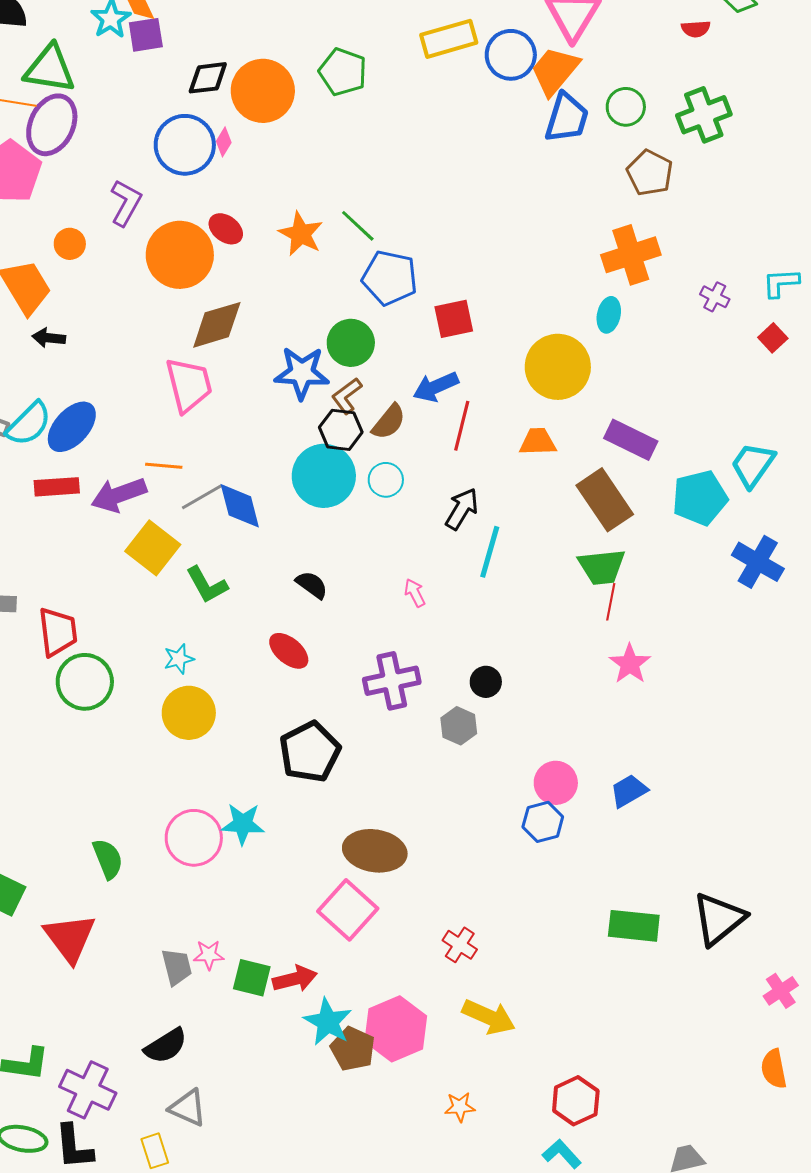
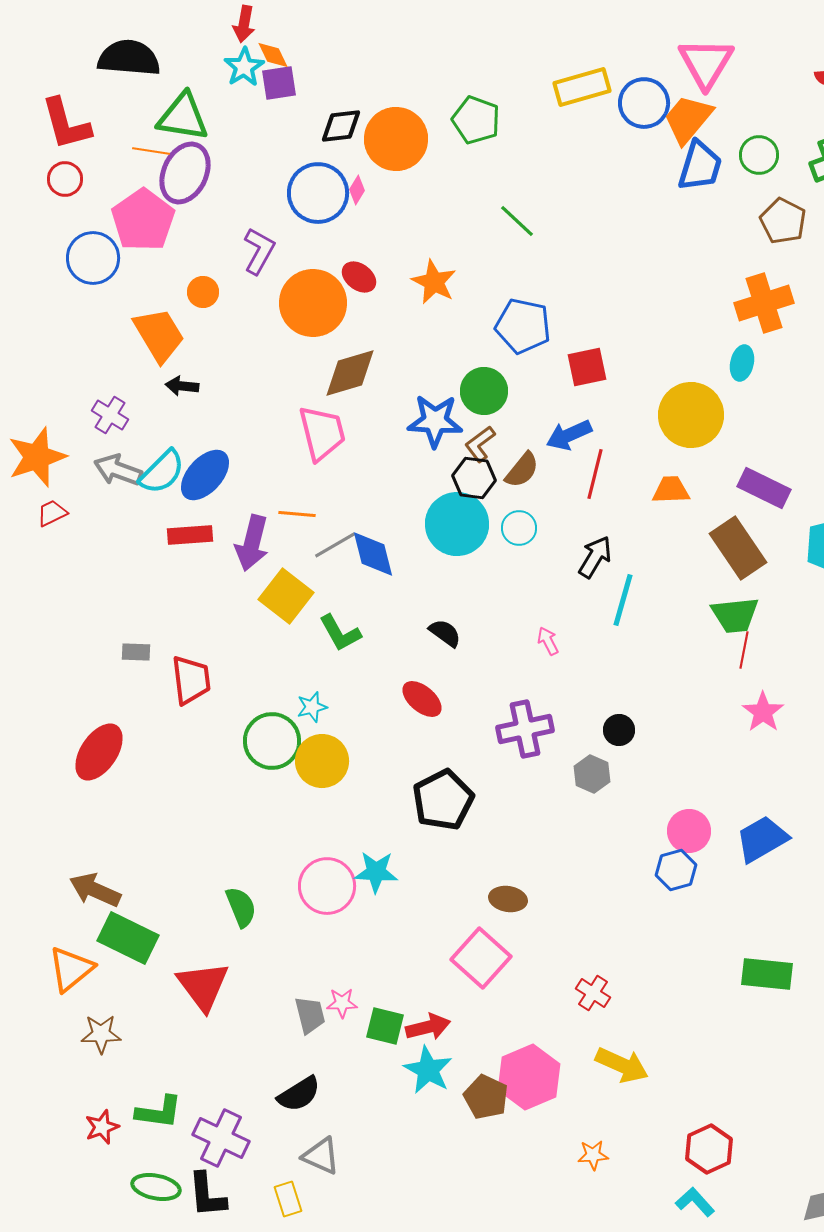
green line: (358, 226) -> (517, 221), moved
purple arrow: (119, 495) -> (252, 543), turned -56
green circle: (85, 682) -> (272, 741), moved
blue trapezoid: (629, 791) -> (762, 839), size x1.4
brown ellipse: (375, 851) -> (508, 899), size x0.6
cyan star: (328, 1022) -> (428, 1070), moved

